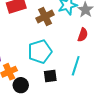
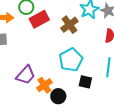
black square: (50, 76) -> (85, 82), turned 32

